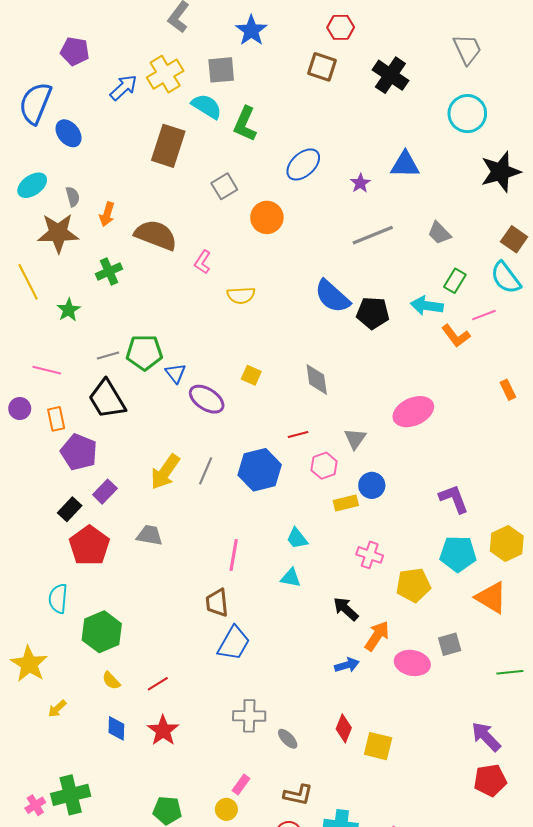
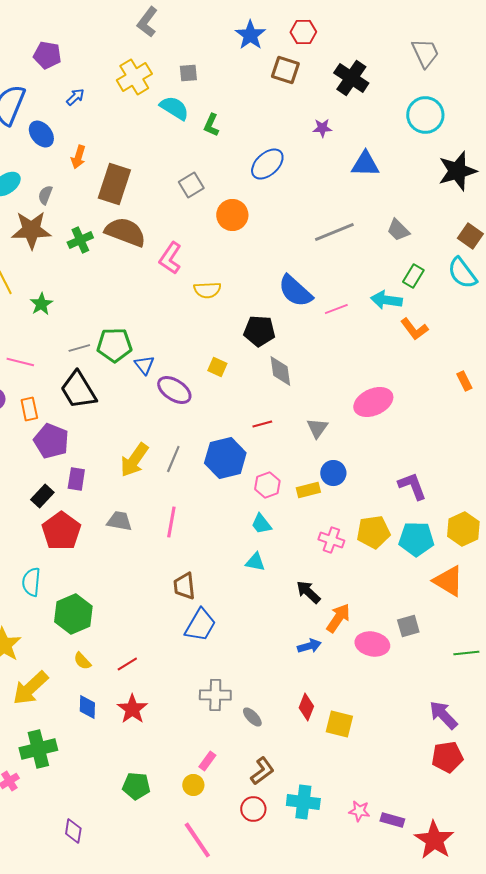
blue star: (251, 31) -> (250, 35), moved
gray square: (221, 70) -> (188, 73), size x0.7
blue arrow: (124, 88) -> (75, 97), moved, size x0.7
green L-shape: (245, 124) -> (211, 125), size x0.7
brown rectangle: (168, 146) -> (114, 184), moved
purple star: (360, 183) -> (322, 128), moved, turned 30
gray semicircle: (73, 197) -> (45, 195), turned -144
orange arrow: (107, 214) -> (78, 157), moved
pink L-shape: (203, 262) -> (170, 258), size x1.4
green cross: (109, 271) -> (80, 240), moved
black pentagon: (373, 313) -> (259, 331), moved
pink line: (484, 315) -> (336, 309), moved
pink hexagon: (324, 466) -> (267, 485), moved
purple rectangle: (105, 492) -> (76, 479), turned -35
pink line: (234, 555) -> (171, 522), moved
yellow pentagon: (413, 585) -> (373, 532), moved
yellow arrow: (57, 709) -> (30, 688), size x2.0
green cross: (71, 795) -> (38, 749), moved
brown L-shape: (298, 795) -> (262, 771), turned -48

